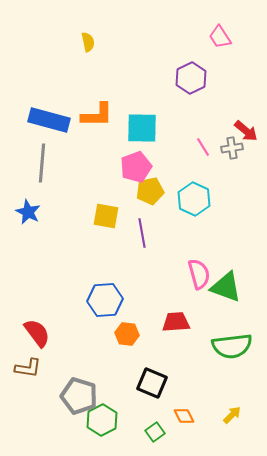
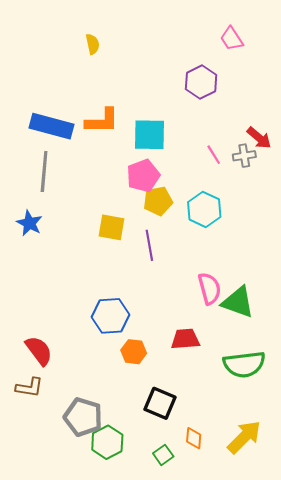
yellow arrow: (232, 415) -> (244, 437), size x1.8
orange diamond: (184, 416) -> (194, 438), turned 30

